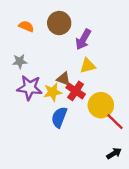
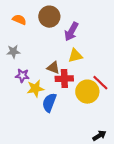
purple star: (30, 88) -> (22, 76), size x0.6
red cross: (76, 91) -> (64, 79), turned -36
yellow star: (53, 92) -> (35, 89), moved
red line: (115, 122) -> (100, 83), moved

